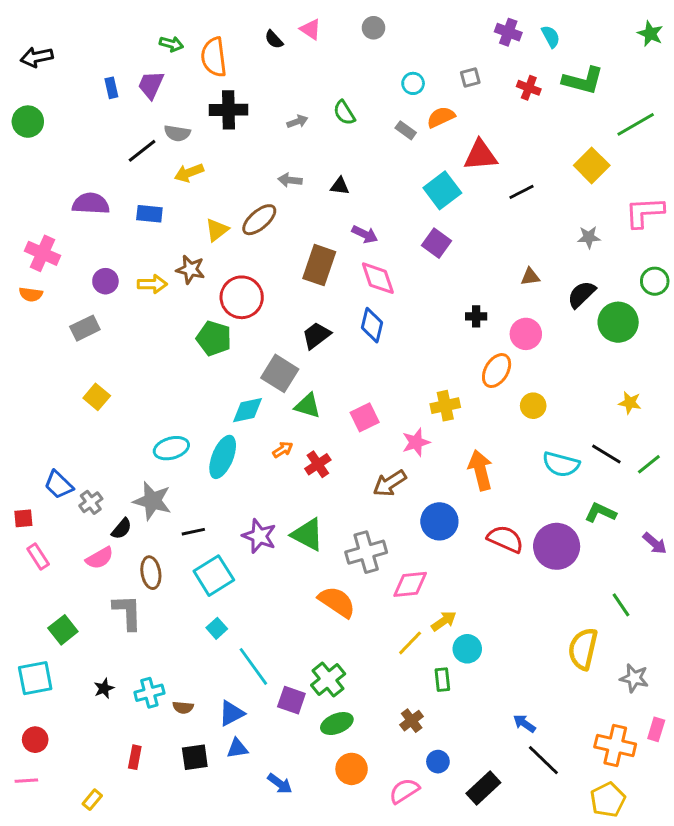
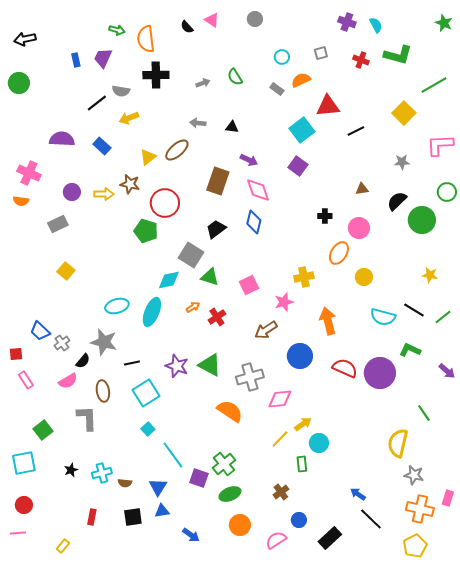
blue rectangle: (149, 214) -> (102, 146), turned 36
gray star: (634, 678) -> (414, 475), moved
blue triangle: (231, 713) -> (158, 487), turned -30

